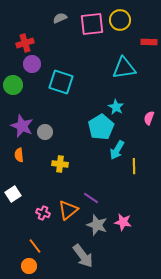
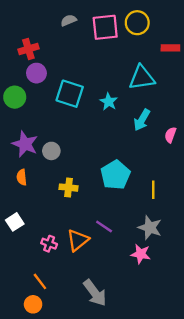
cyan star: (116, 107) -> (109, 102), moved
cyan pentagon: (101, 127) -> (115, 175), moved
cyan arrow: (117, 150) -> (142, 120), moved
gray star: (97, 225) -> (150, 228), moved

